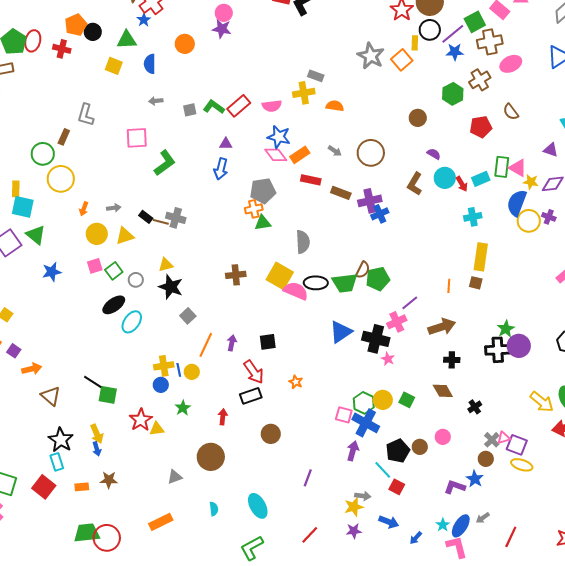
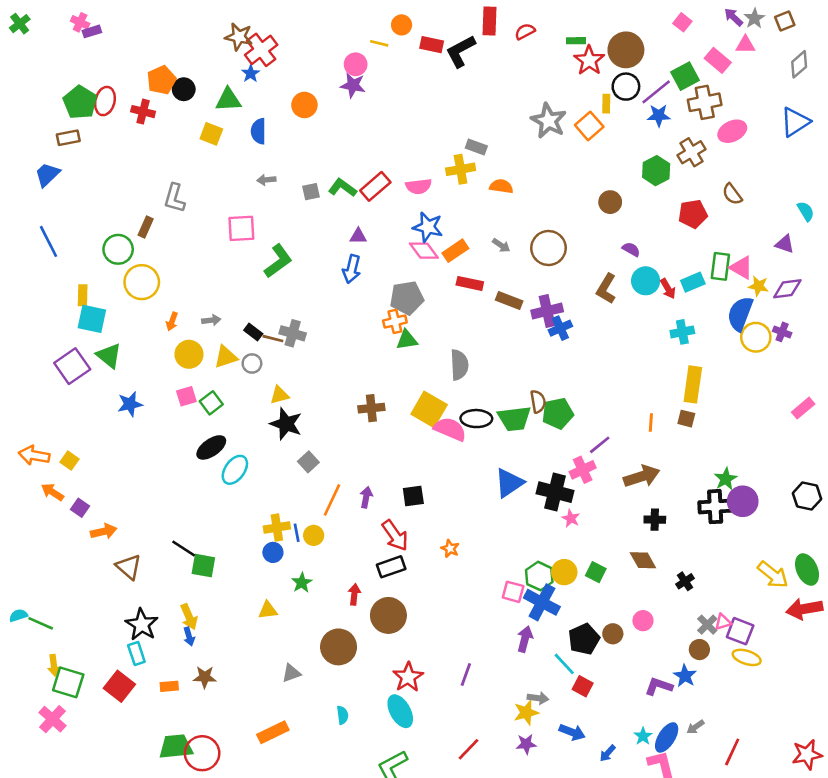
brown semicircle: (363, 270) -> (538, 402), turned -36
gray circle: (136, 280) -> (252, 363), moved
red star: (141, 420) -> (408, 677), moved
brown circle: (271, 434) -> (388, 615), moved, size x1.4

